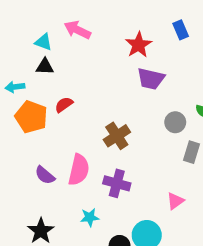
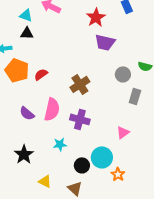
red semicircle: (64, 105) -> (41, 74), moved

